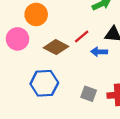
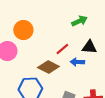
brown diamond: (56, 47) -> (48, 67), moved

